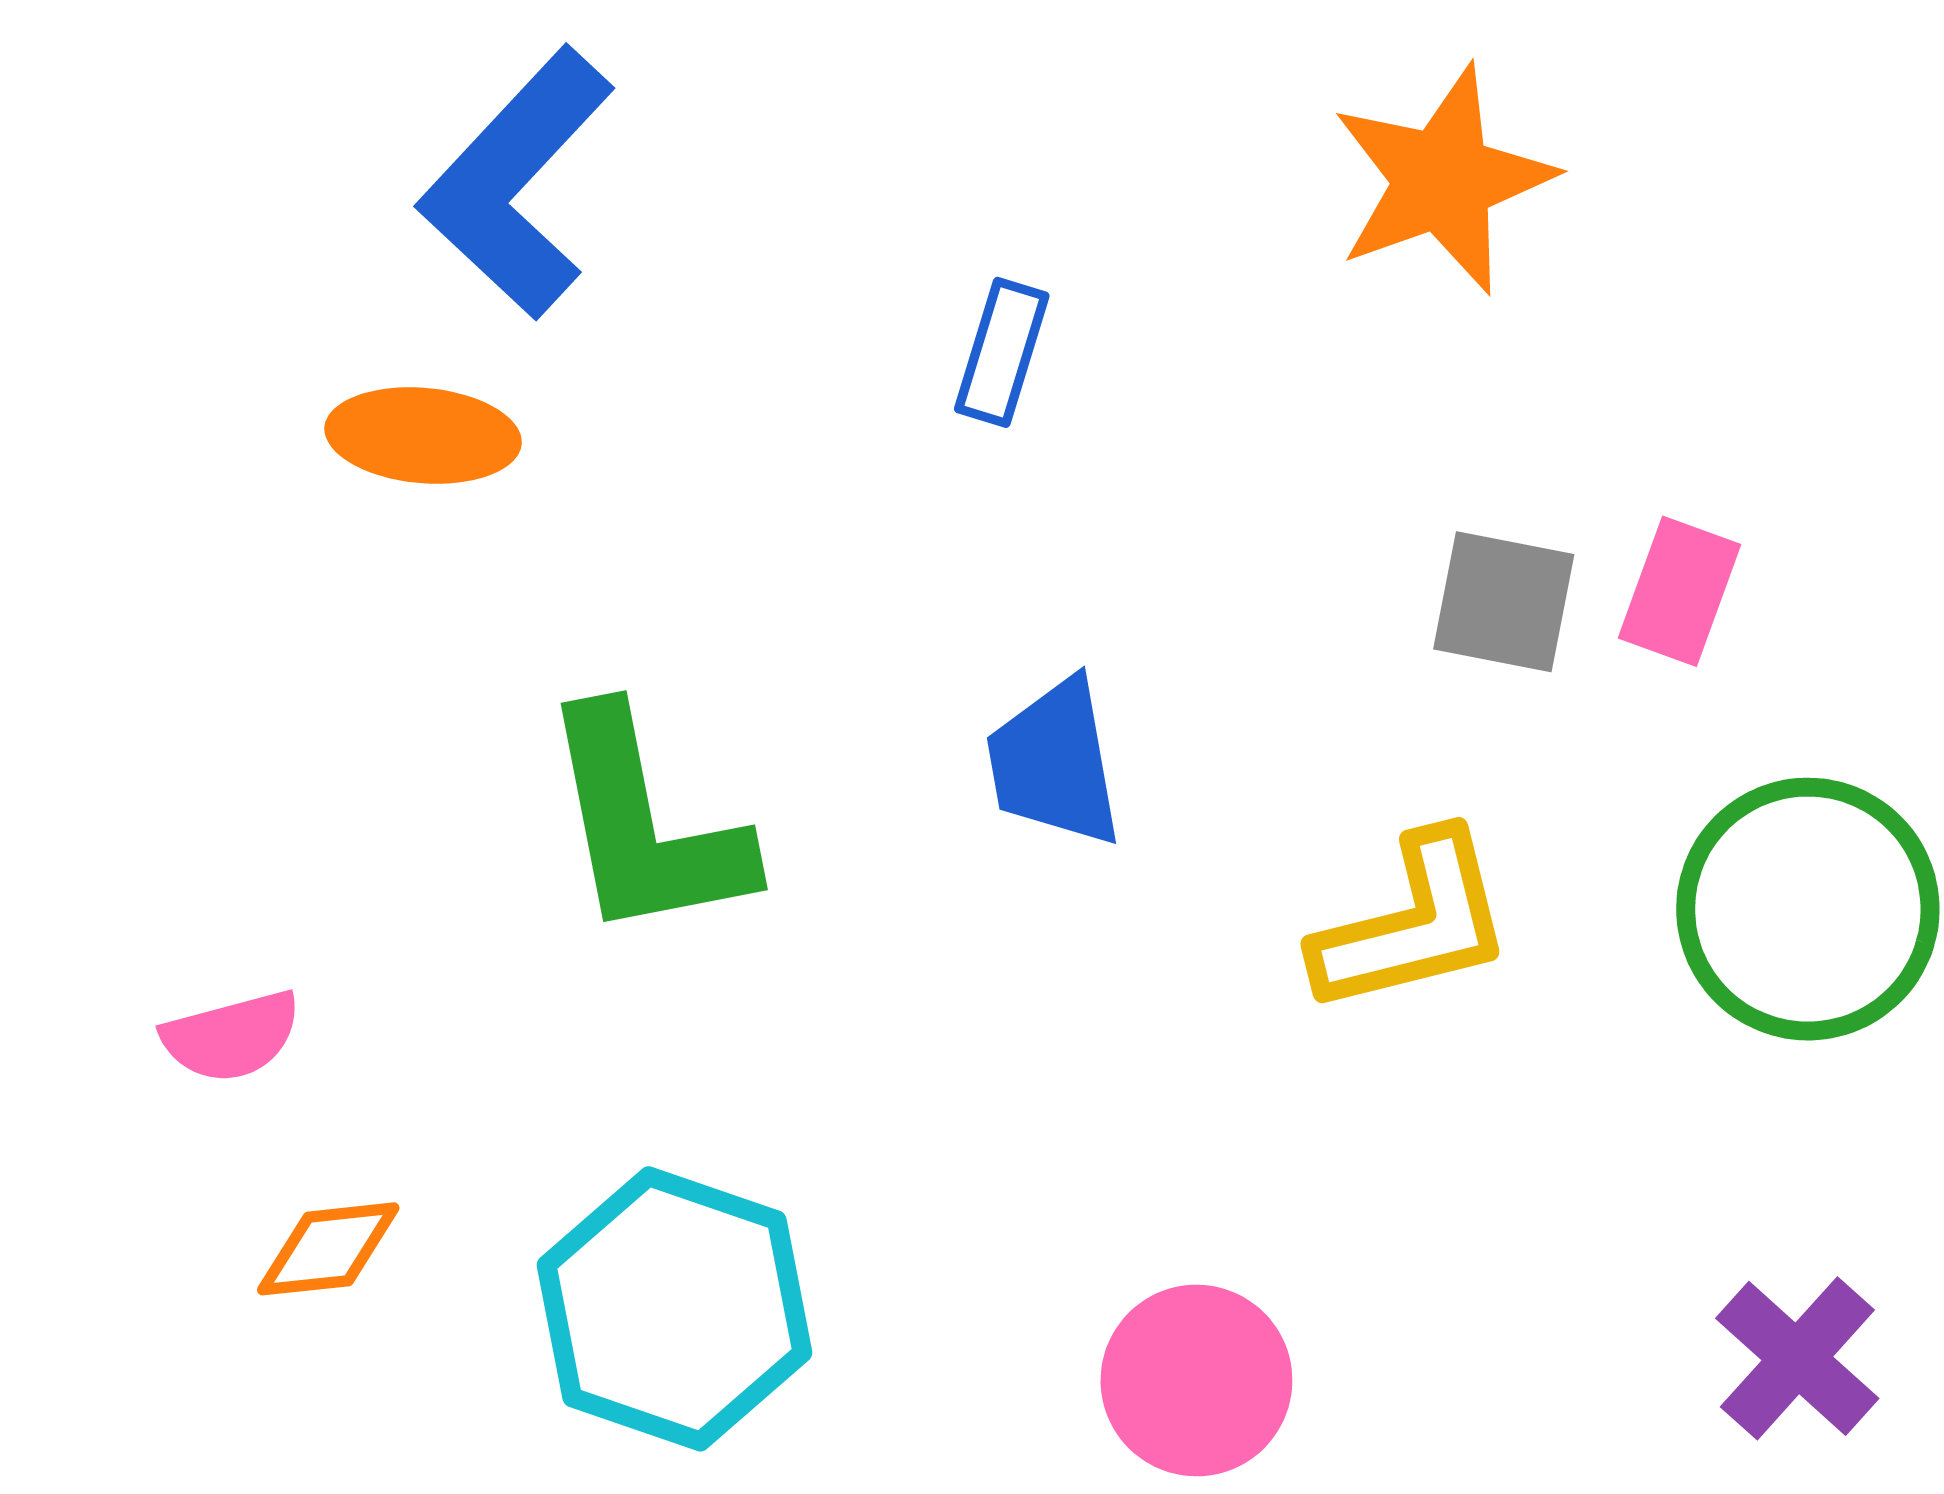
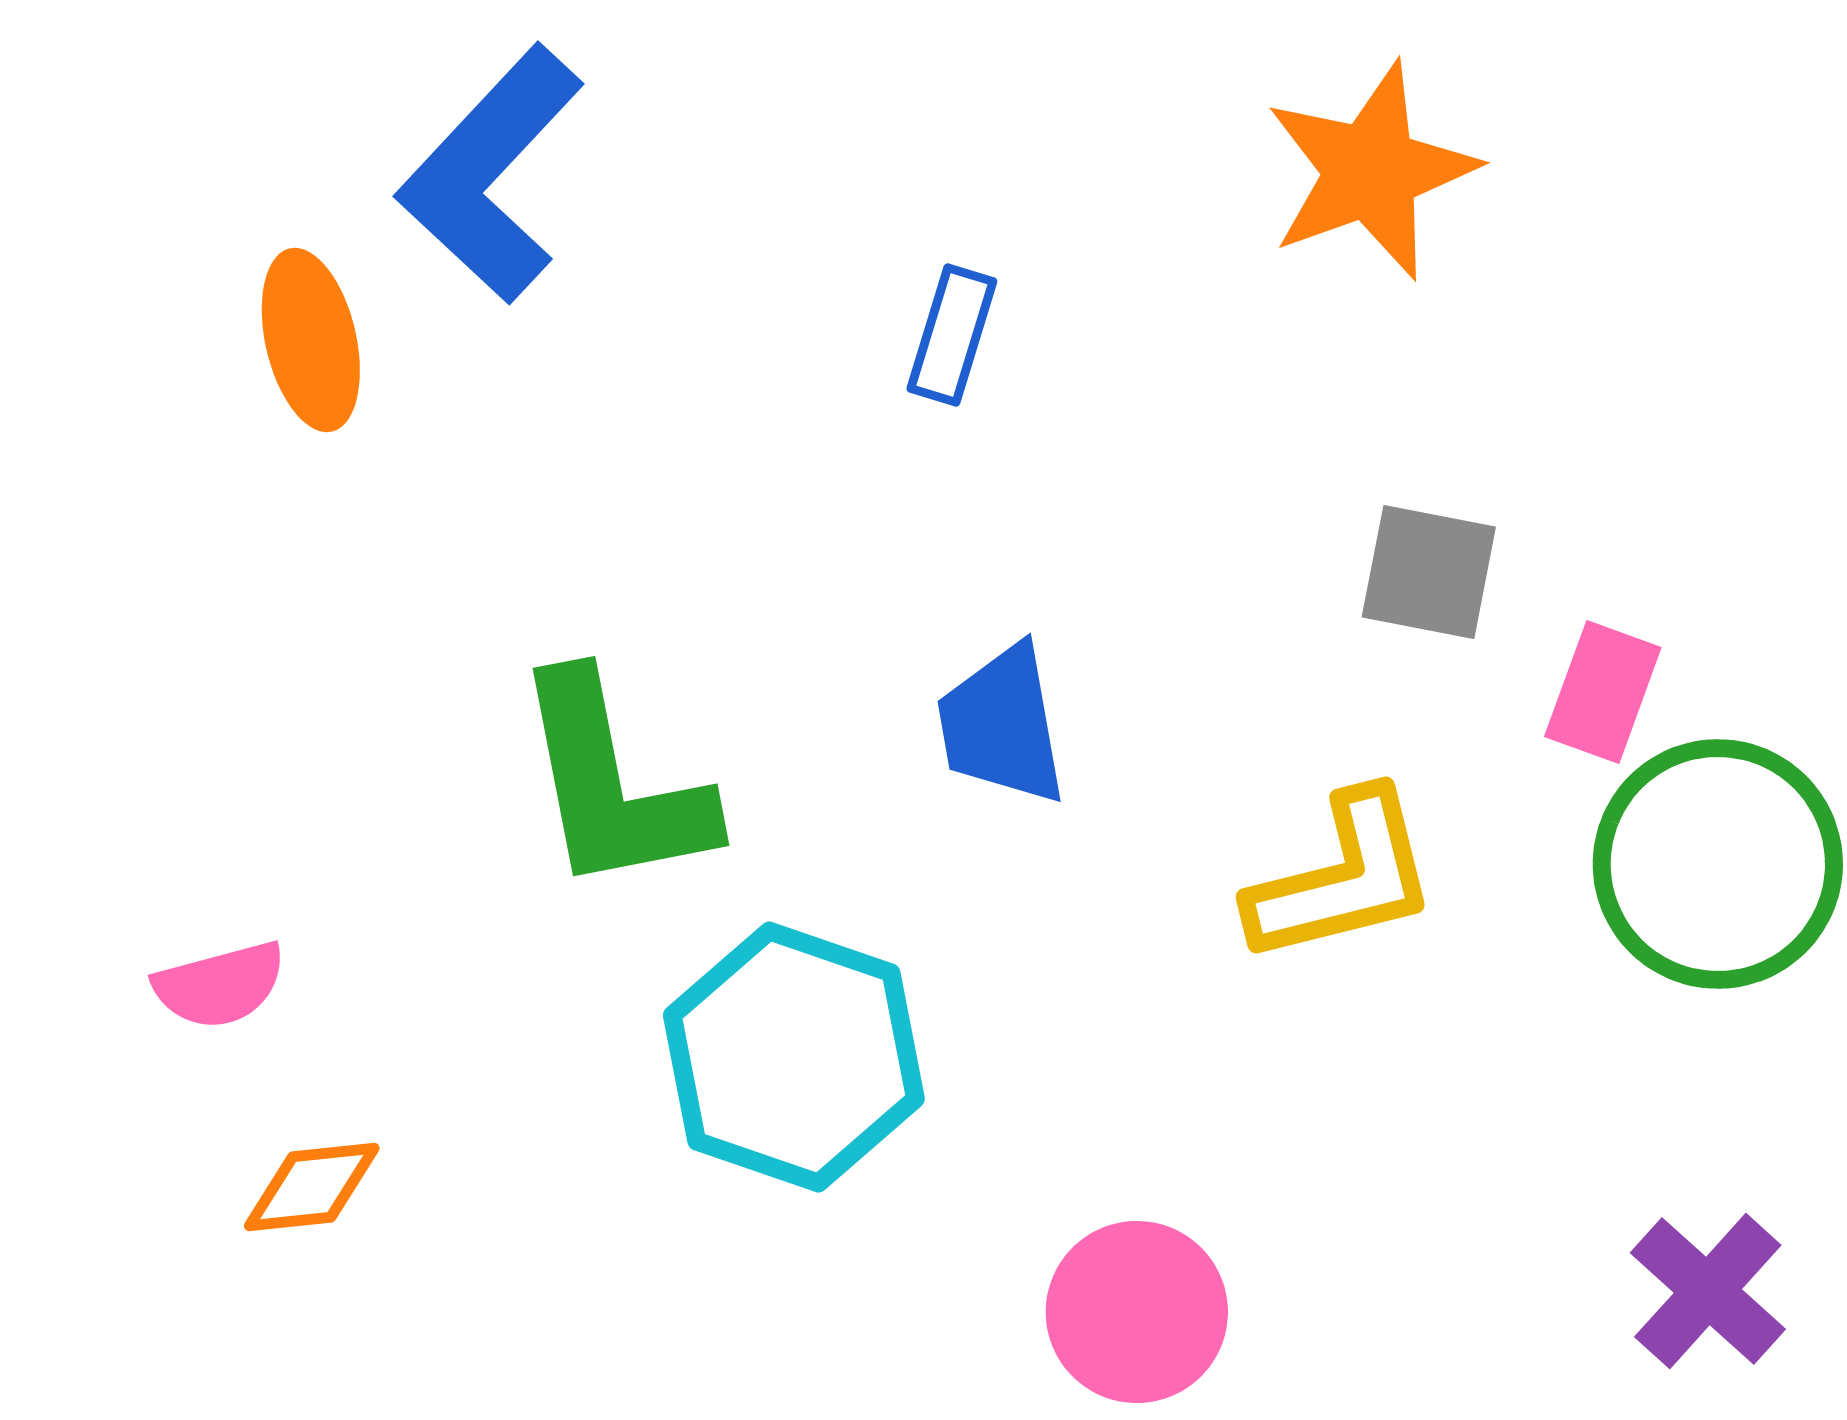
orange ellipse: (423, 436) -> (311, 340), moved, turned 72
pink rectangle: (1679, 591) -> (1603, 692), moved
cyan hexagon: (675, 1309) -> (794, 1057), moved

